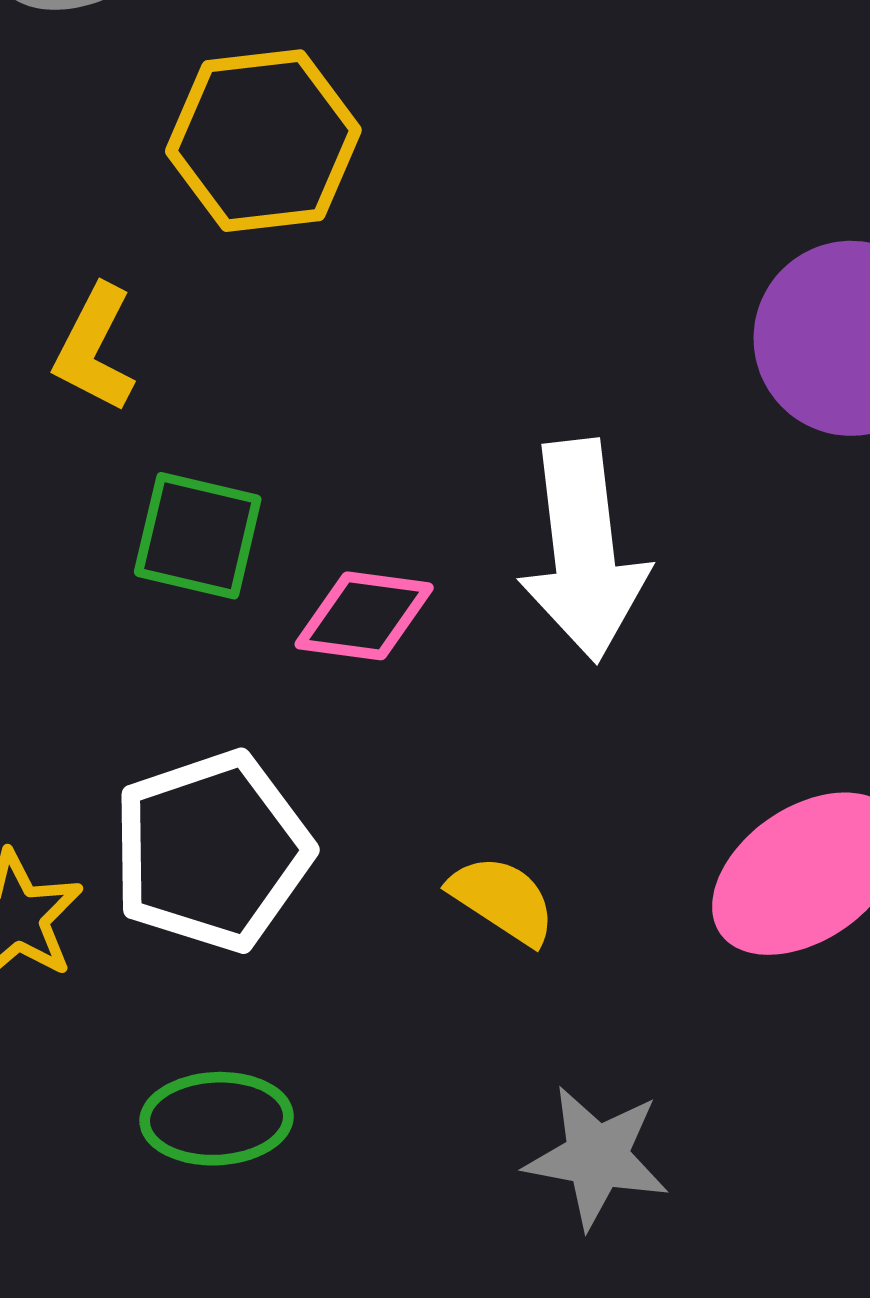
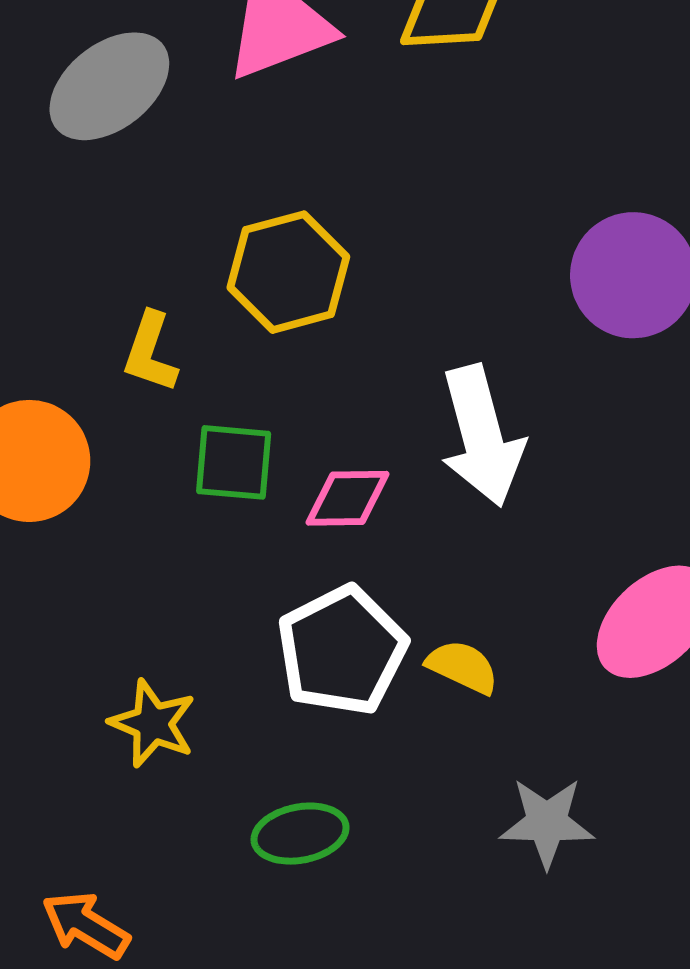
yellow hexagon: (263, 141) -> (288, 272), moved
white pentagon: (212, 851) -> (342, 651), moved

